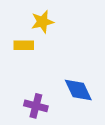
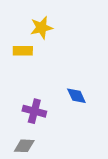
blue diamond: (78, 90) -> (76, 96), size x0.7

